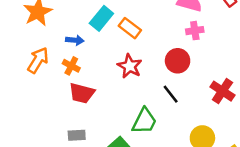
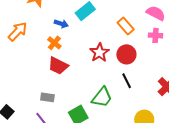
orange rectangle: (130, 28) -> (126, 26), moved
orange arrow: (38, 60) -> (18, 31), moved
red circle: (178, 61) -> (126, 54), moved

